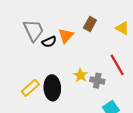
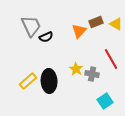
brown rectangle: (90, 24) -> (96, 22), moved, turned 40
orange triangle: (66, 36) -> (79, 31), moved

